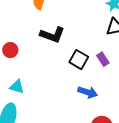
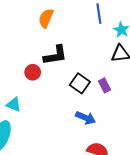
black L-shape: (52, 35) -> (55, 55), turned -35
red circle: (10, 50) -> (33, 72), moved

